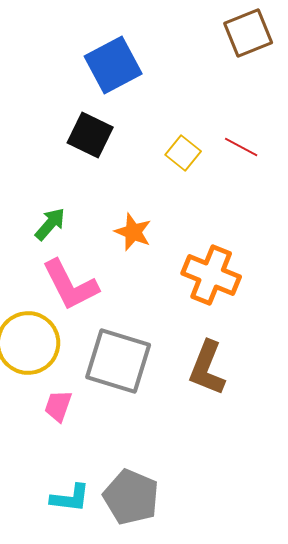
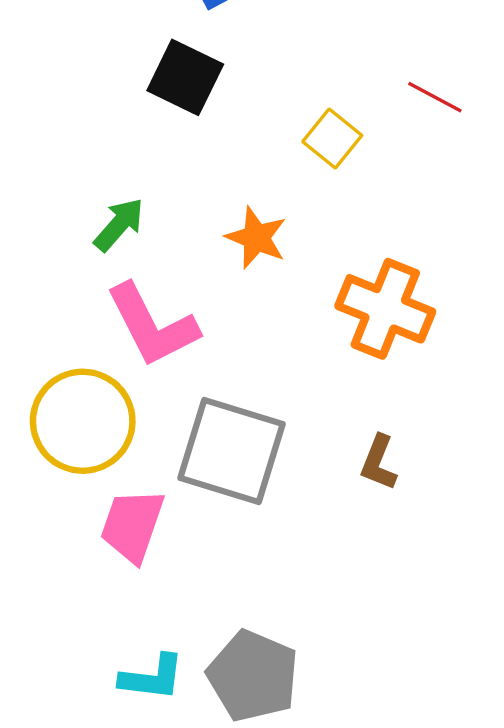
yellow square: (183, 153) -> (332, 139), moved
brown L-shape: (207, 368) -> (379, 463), size x0.6
pink trapezoid: (58, 406) -> (132, 525), size x1.4

